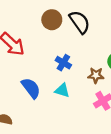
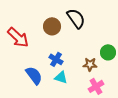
brown circle: (52, 20) -> (52, 26), moved
blue cross: (63, 63) -> (56, 59), moved

